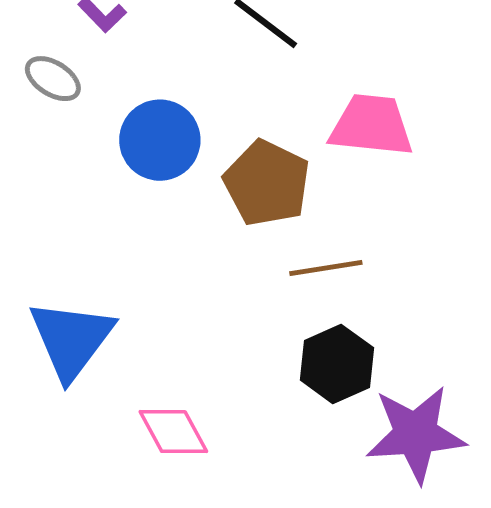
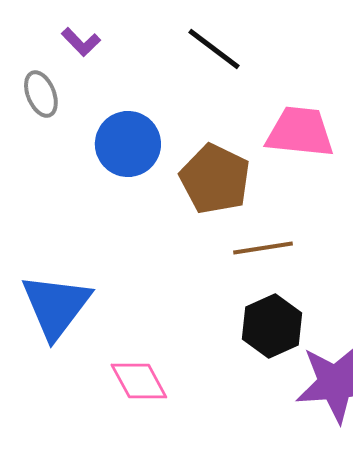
gray ellipse: (53, 79) -> (41, 94), turned 36

